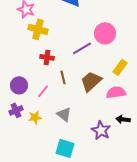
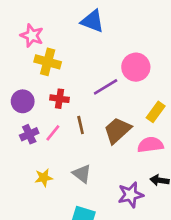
purple circle: (19, 85) -> (23, 101), moved
pink line: (43, 91) -> (53, 133), moved
purple cross: (16, 110) -> (29, 134), moved
purple star: (101, 130) -> (131, 195), turned 30

